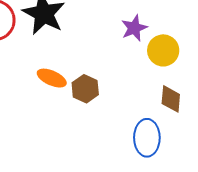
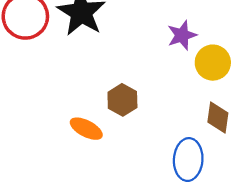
orange ellipse: (52, 78) -> (86, 129), moved

